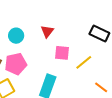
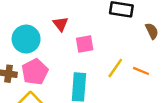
cyan circle: (16, 36) -> (26, 39), size x1.5
yellow line: (84, 62) -> (115, 68), moved

